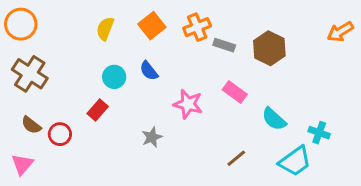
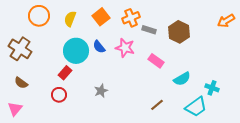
orange circle: (21, 24) -> (39, 16), moved
cyan circle: (114, 77) -> (76, 51), size x1.6
pink star: (188, 104) -> (125, 48), moved
cyan semicircle: (274, 119) -> (182, 79), turned -72
red circle: (60, 134) -> (59, 95), moved

